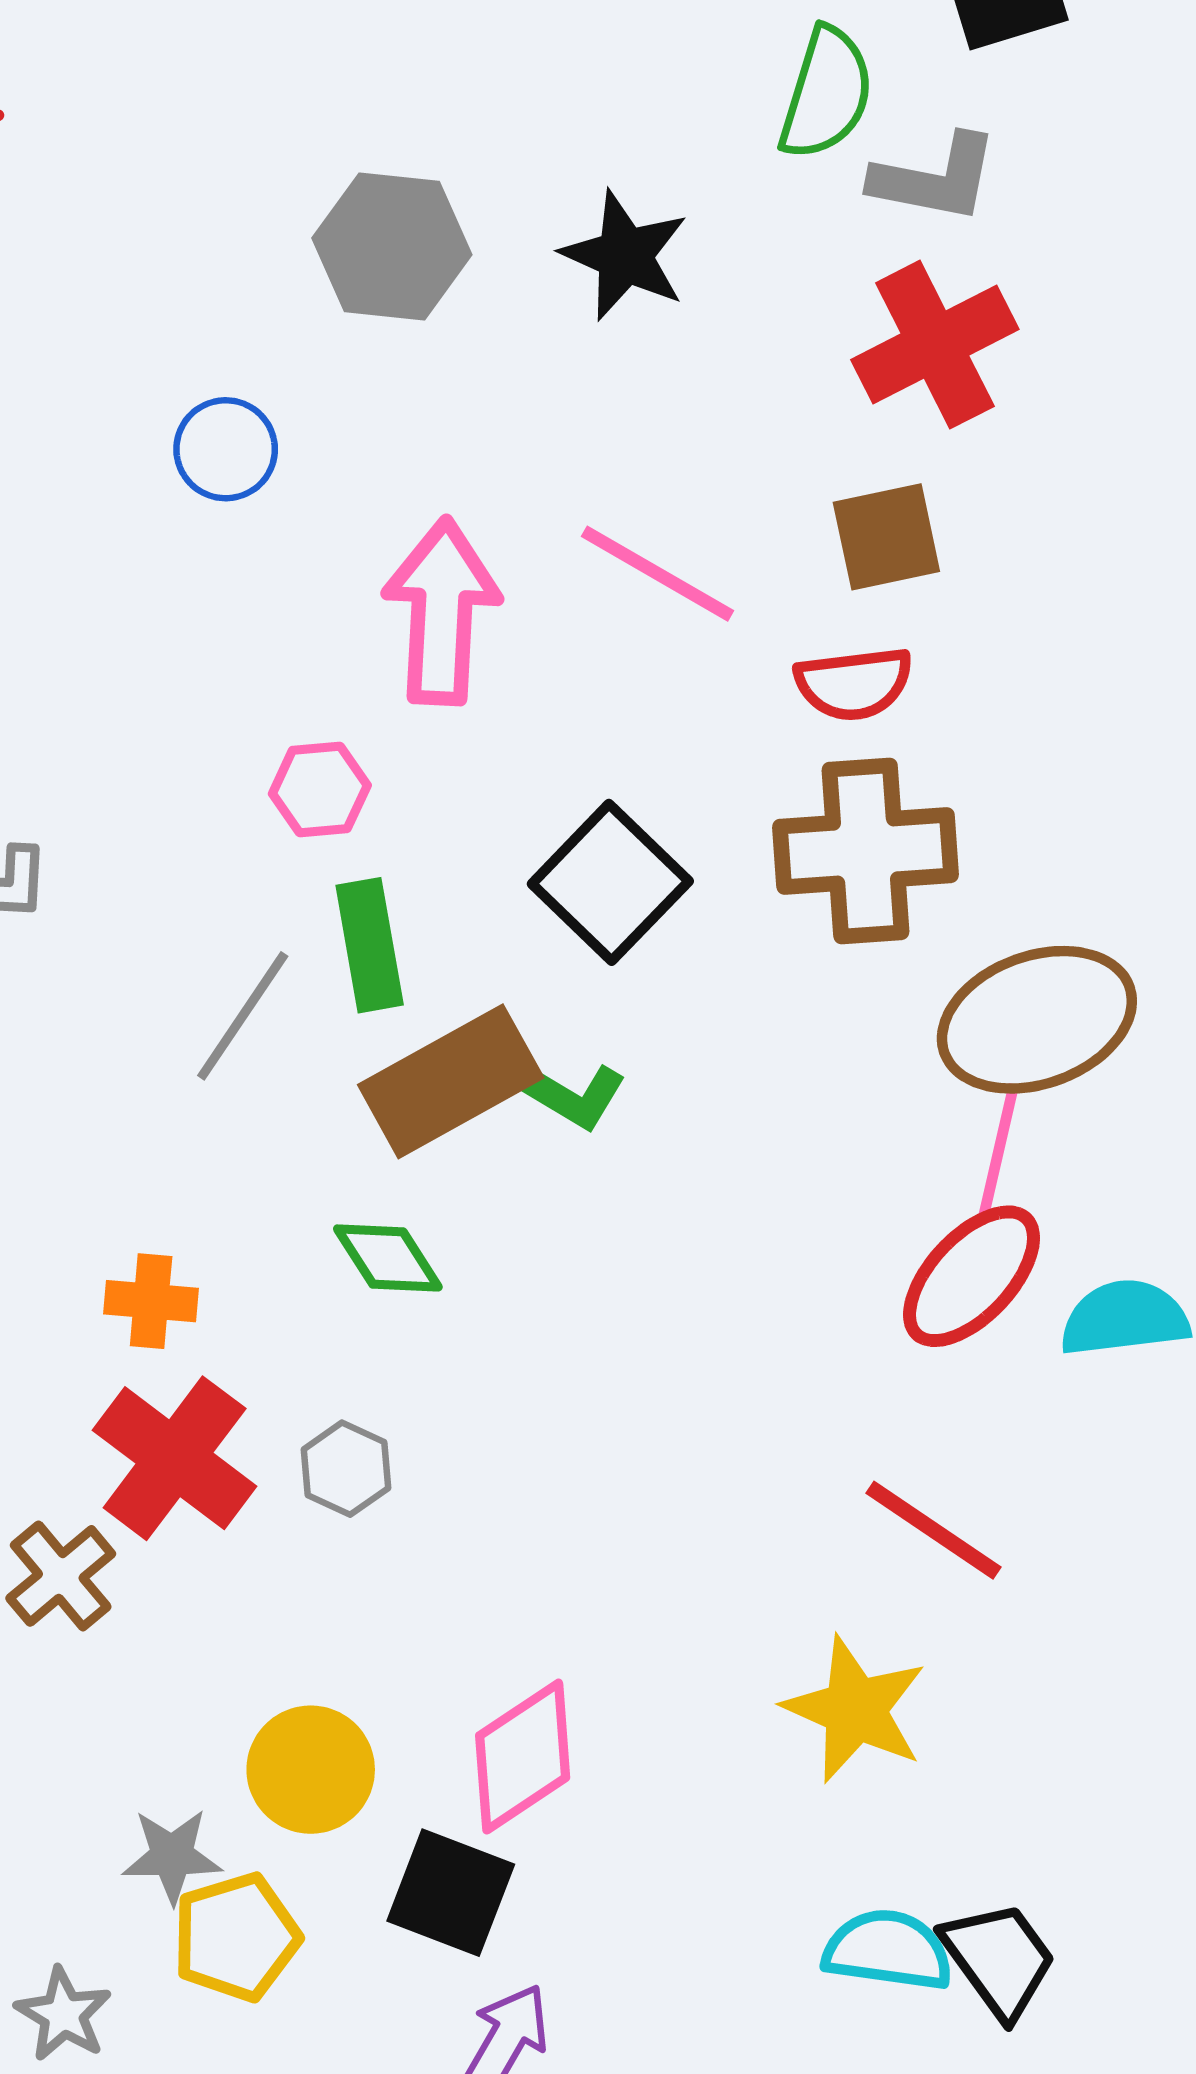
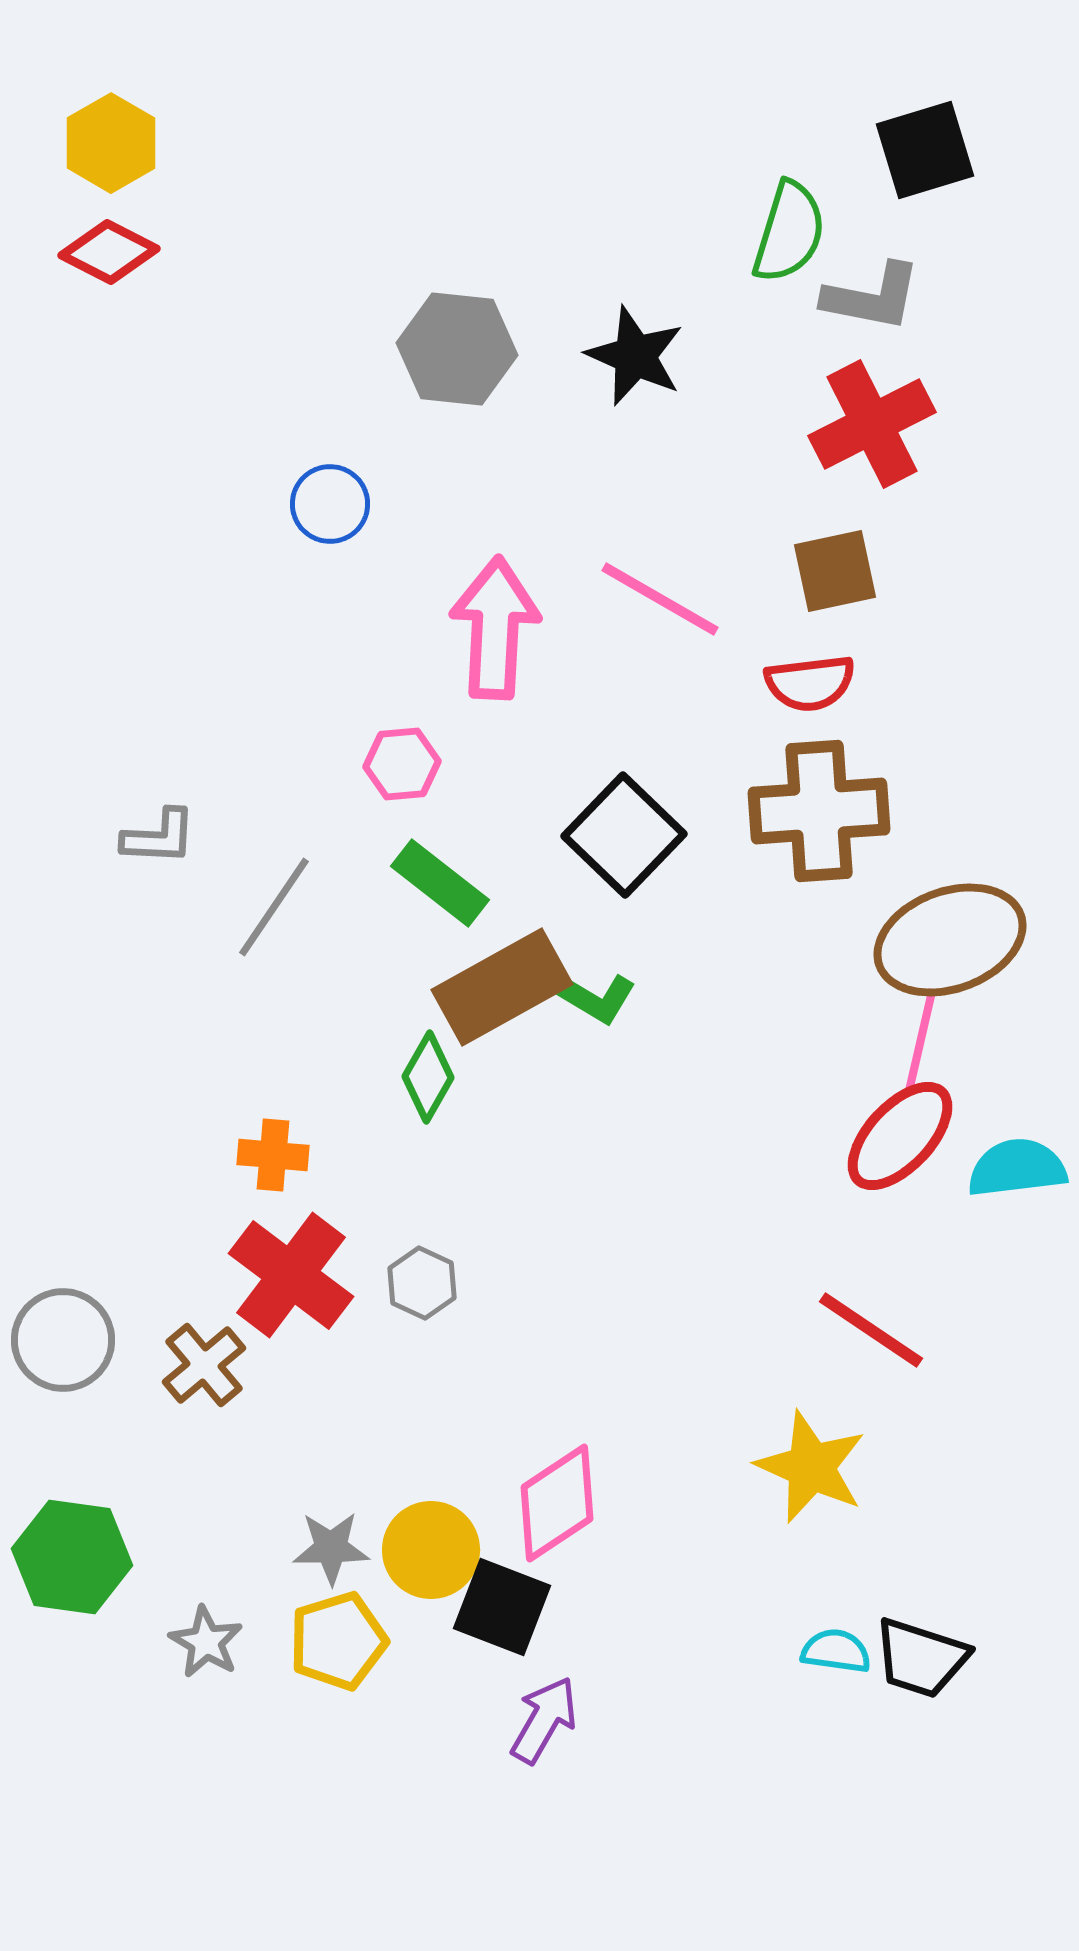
green rectangle: (370, 945) -> (440, 883), turned -42
gray line: (243, 1016) -> (274, 907), moved
green diamond: (388, 1258) -> (428, 1077), moved, turned 62
yellow circle: (311, 1770) -> (431, 1550), moved
gray star: (172, 1856) -> (331, 1548), moved
cyan semicircle: (888, 1950) -> (836, 1651), size x0.7
black trapezoid: (999, 1959) -> (921, 1658), turned 144
gray star: (63, 2014) -> (206, 1642), moved

